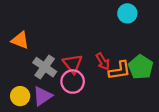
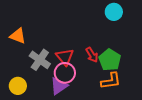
green pentagon: (141, 67) -> (110, 60), moved
orange L-shape: (120, 70) -> (111, 81), moved
purple triangle: (42, 96) -> (59, 86), moved

